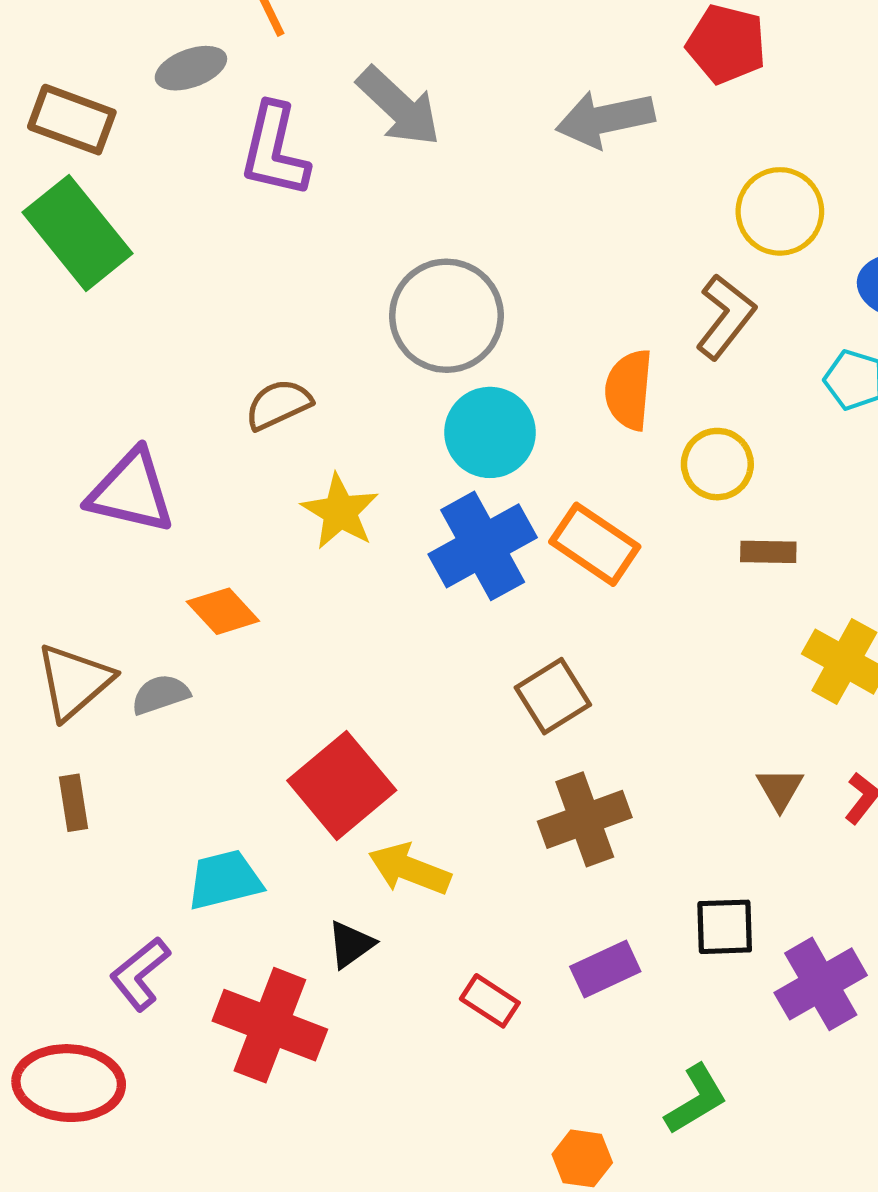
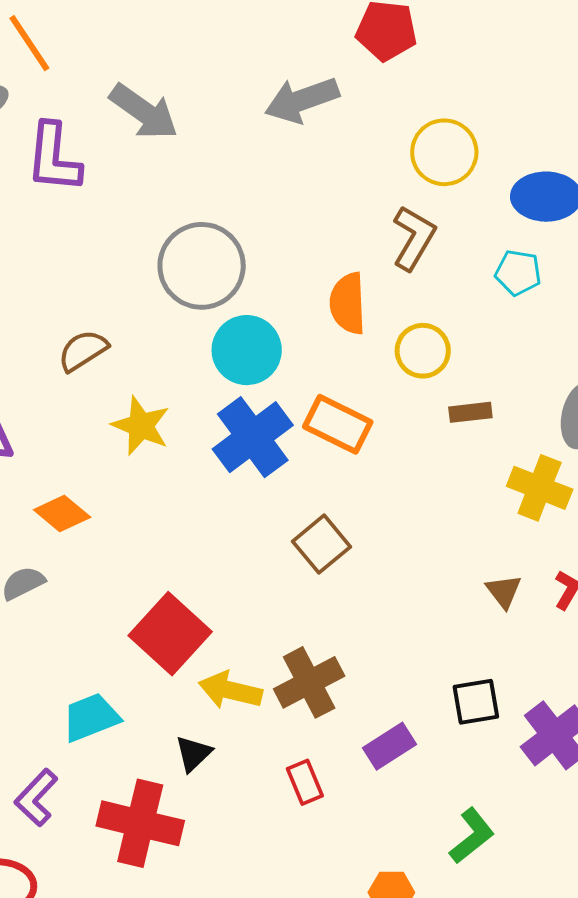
brown cross: (585, 819) -> (309, 682), moved
red rectangle: (490, 1001) -> (305, 782), turned 42

